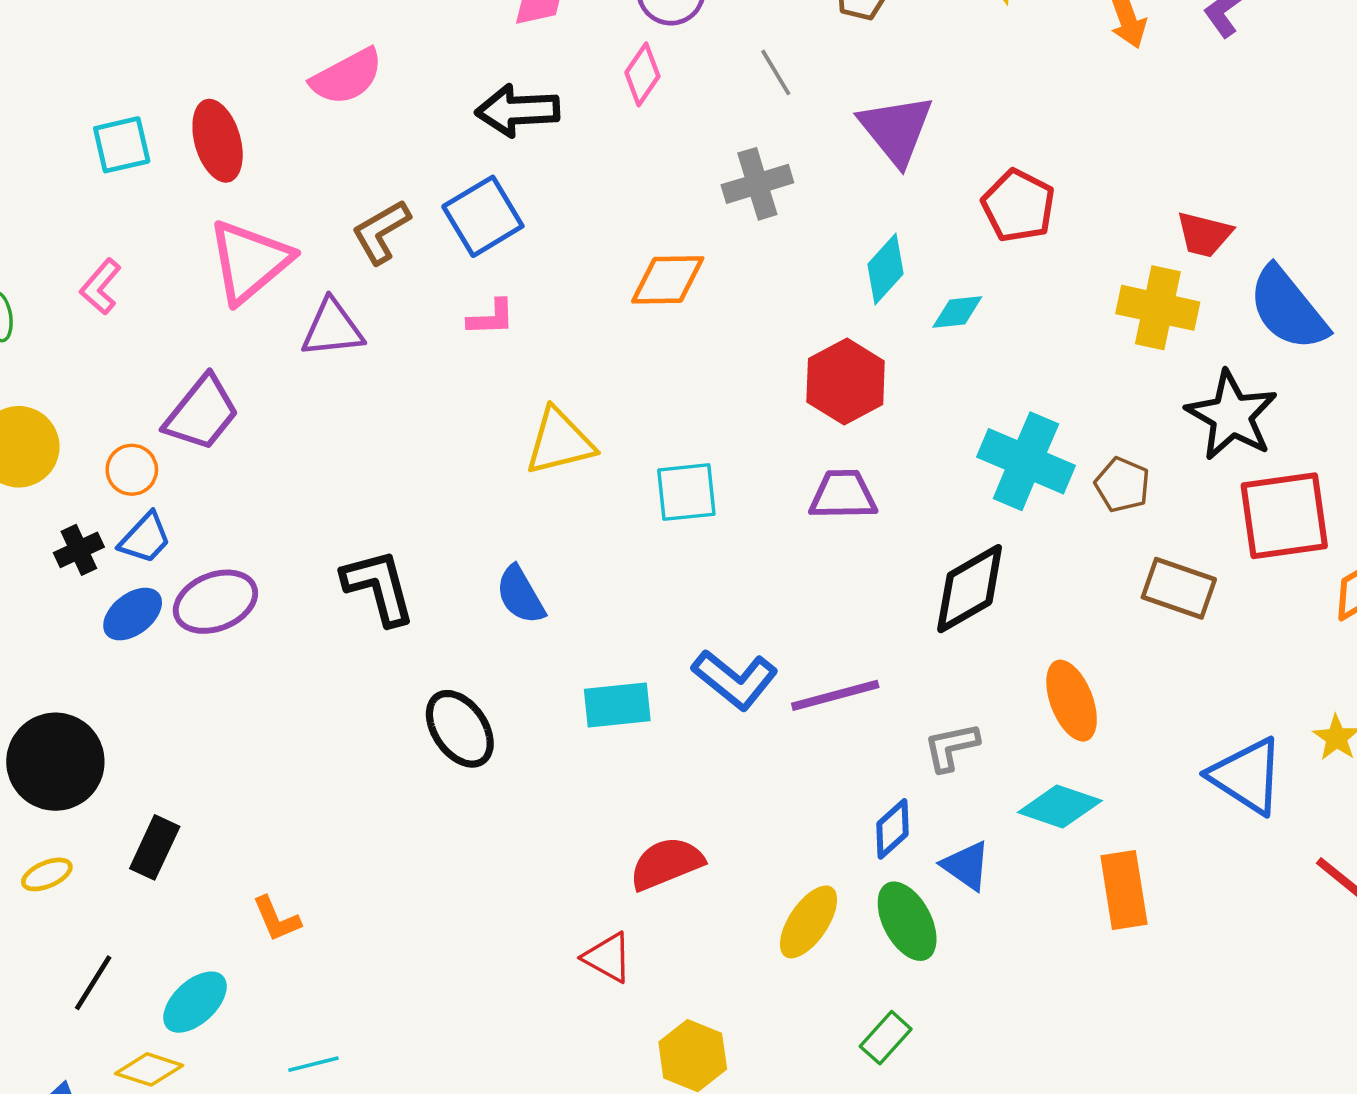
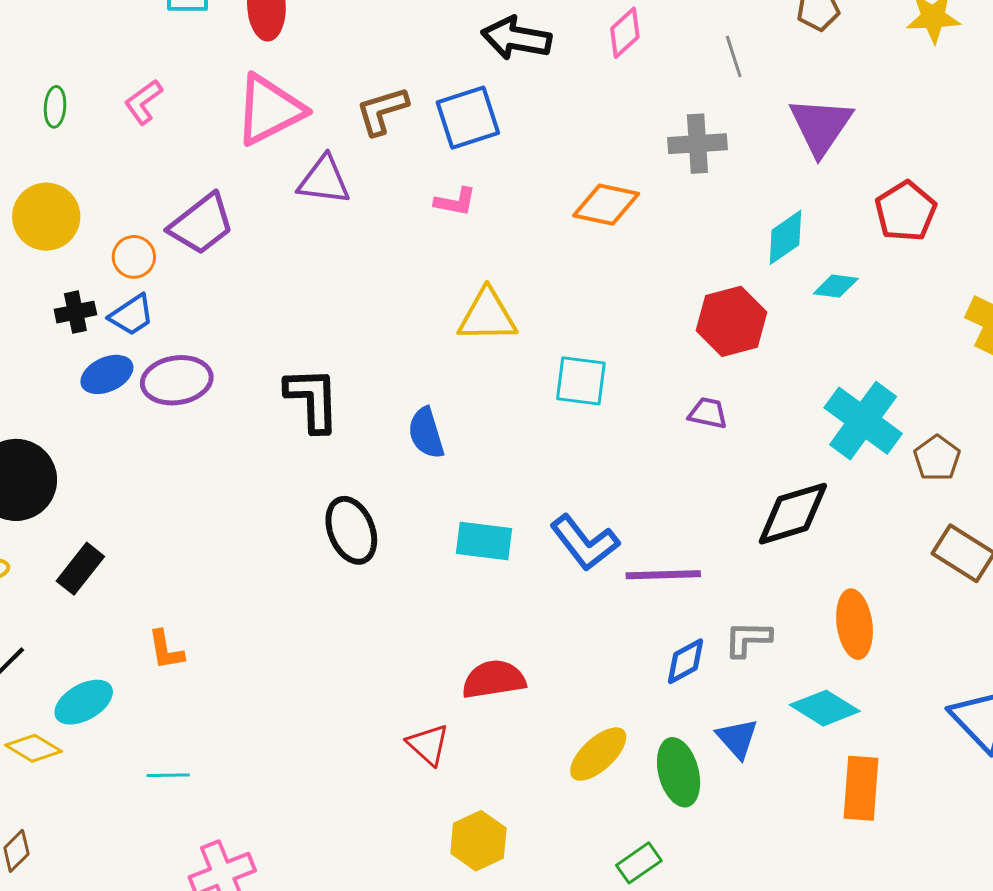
purple trapezoid: (843, 495) -> (708, 413), size x0.7
blue diamond: (893, 829) -> (686, 661), moved

